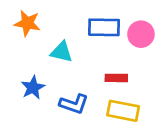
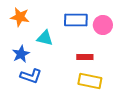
blue star: (33, 88) -> (21, 54), moved
blue L-shape: (74, 104) -> (31, 76), moved

